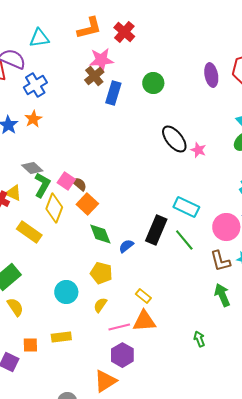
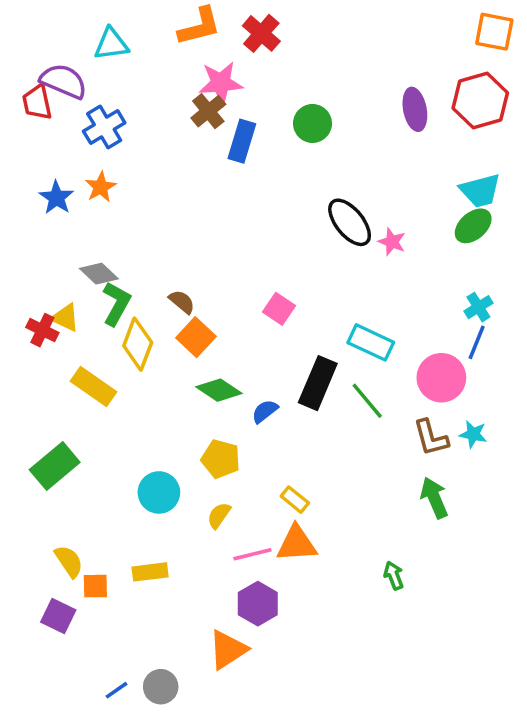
pink square: (66, 181) -> (279, 309), moved
green diamond: (100, 234) -> (219, 390), turned -35
yellow semicircle: (15, 307) -> (69, 561), moved

